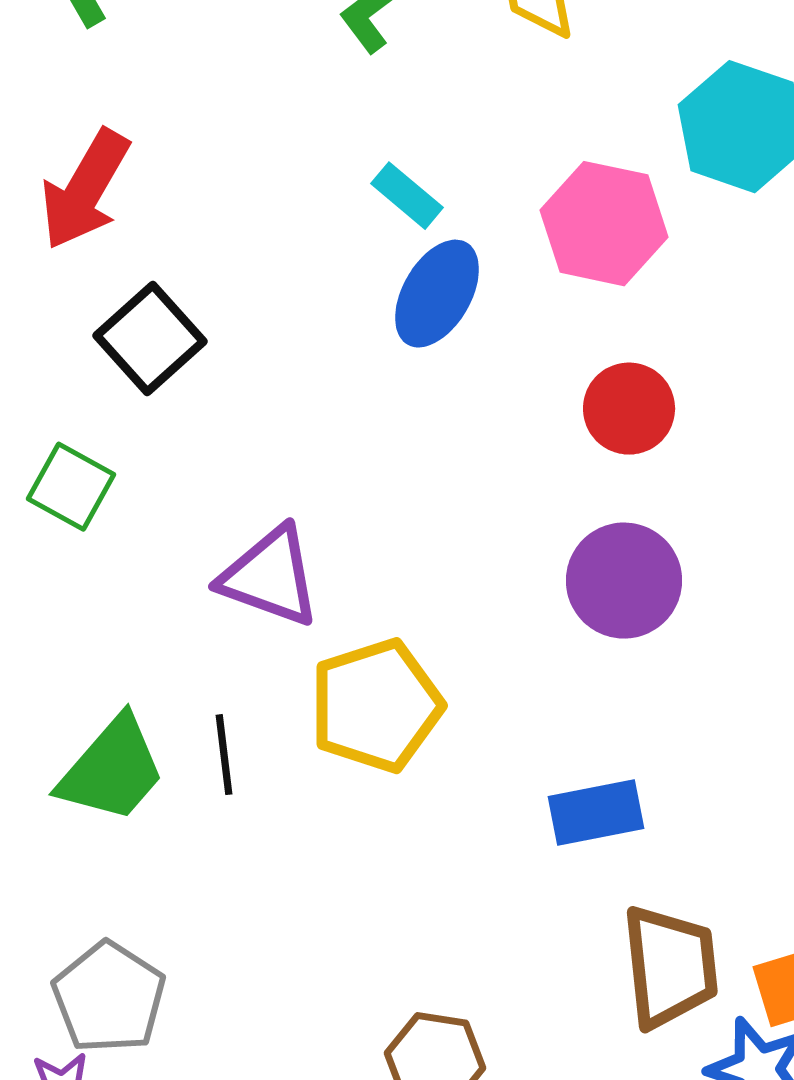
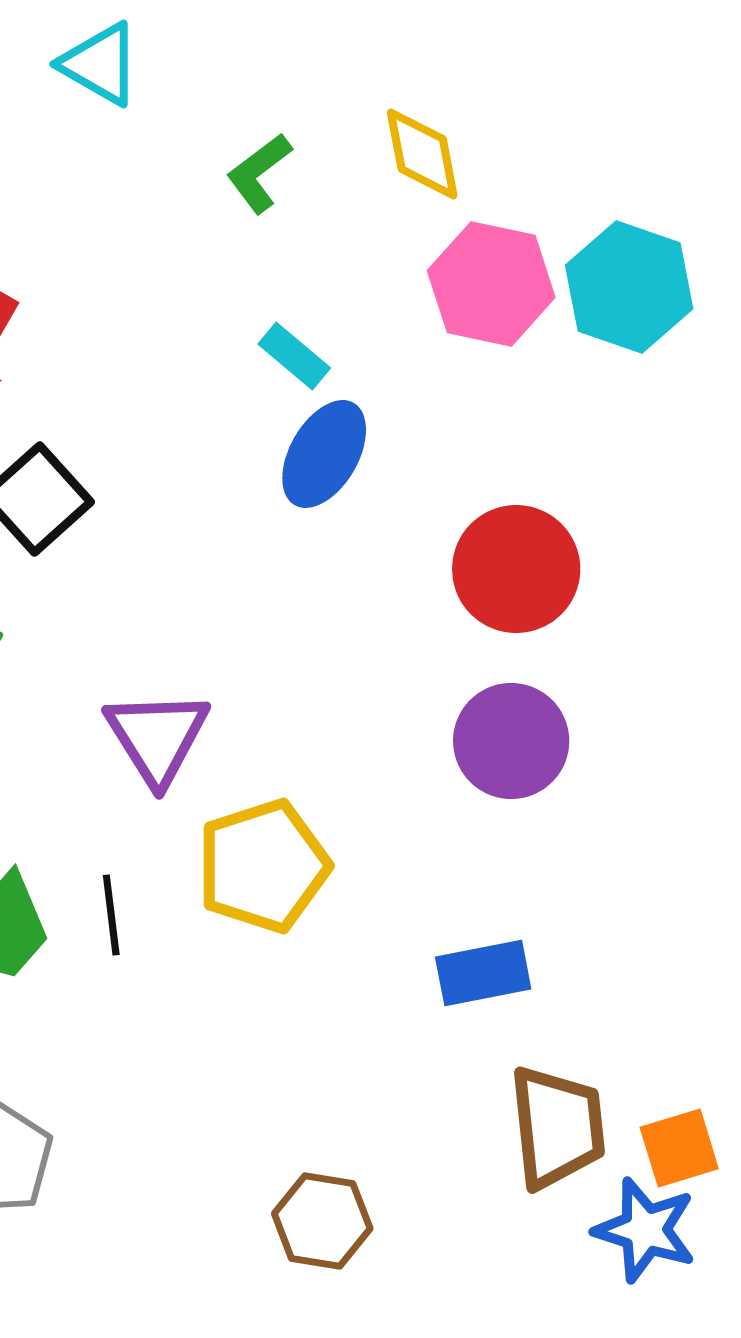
pink hexagon: (604, 224) -> (491, 284), moved
red circle: (629, 409) -> (516, 569), size x1.4
purple triangle: (270, 577) -> (157, 737), turned 38

